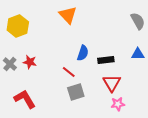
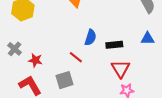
red star: (30, 62) -> (35, 60), moved
gray square: (76, 92) -> (64, 80), moved

